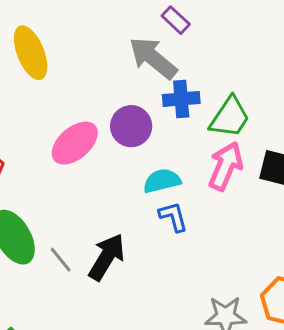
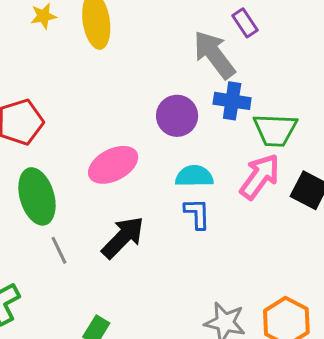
green trapezoid: (230, 117) -> (275, 130), turned 45
pink ellipse: (75, 143) -> (113, 165), moved
gray line: (61, 260) -> (59, 250), moved

